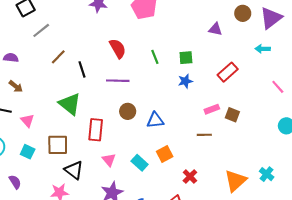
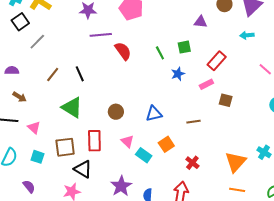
red semicircle: (118, 48) -> (123, 51), moved
brown line: (58, 57) -> (53, 74), moved
green line: (155, 57) -> (160, 53), moved
green square: (186, 58) -> (184, 47), moved
purple line: (118, 81) -> (101, 35), moved
pink rectangle: (212, 109) -> (206, 84), moved
brown circle: (128, 111) -> (116, 112), moved
red rectangle: (96, 130) -> (94, 141), moved
brown line: (204, 135) -> (193, 122), moved
pink triangle: (109, 160) -> (127, 141), moved

